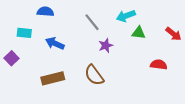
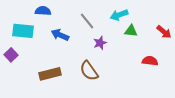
cyan rectangle: (24, 33) -> (23, 31), size x1.5
blue arrow: (55, 43) -> (60, 35), moved

